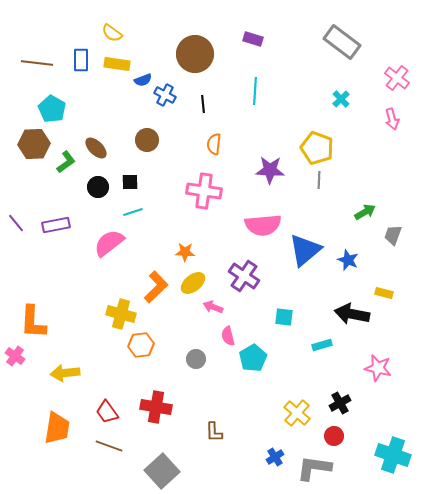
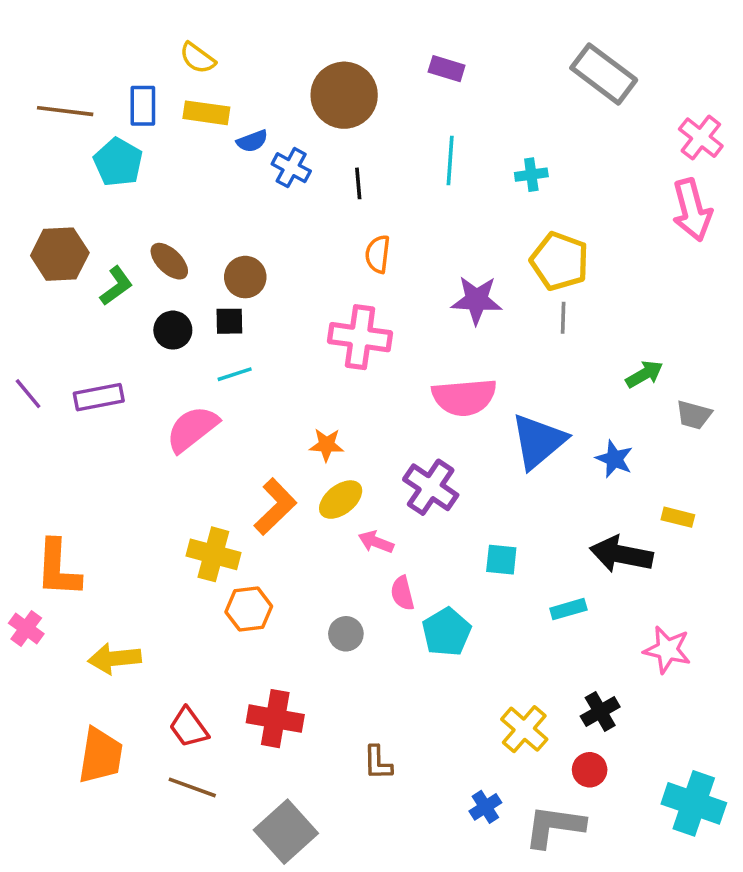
cyan cross: (341, 99) -> (531, 175), moved, turned 36
cyan pentagon: (52, 109) -> (118, 162), moved
pink arrow: (392, 119) -> (692, 210), size x1.6
brown circle: (147, 140) -> (245, 277), moved
gray trapezoid: (393, 235) -> (694, 415), turned -95

